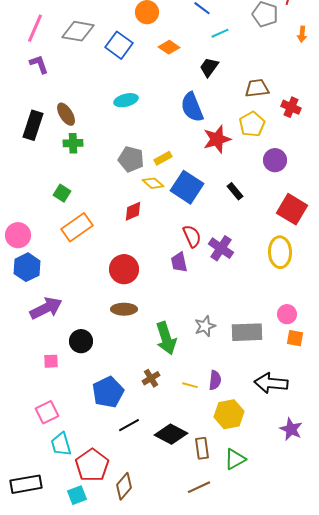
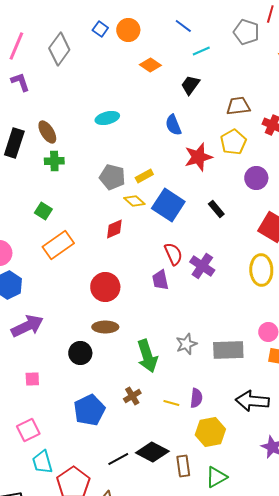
gray diamond: (78, 31) -> (59, 49), turned -64
blue square: (119, 45) -> (100, 29), moved, size x0.6
blue semicircle: (192, 107) -> (173, 125), size x0.7
black circle: (81, 341) -> (80, 353), moved
black line: (129, 425) -> (118, 459), moved

